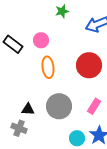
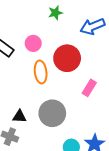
red circle: (89, 65) -> (67, 58), moved
pink rectangle: (94, 106) -> (89, 88), moved

